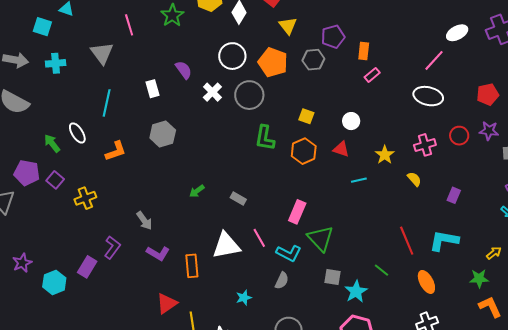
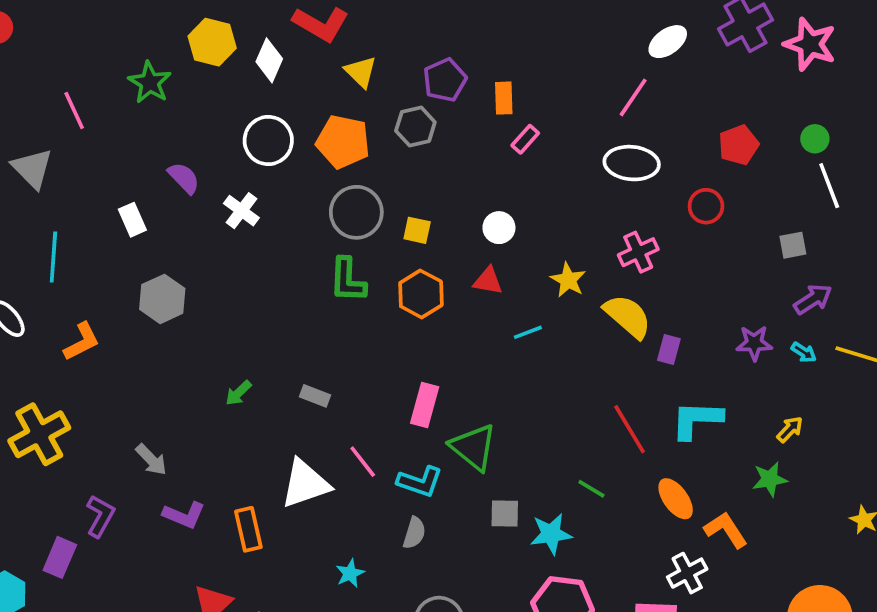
gray circle: (249, 95) -> (356, 212), moved
purple star: (489, 131) -> (754, 343), moved
red circle: (459, 136) -> (706, 206), moved
yellow semicircle: (414, 179) -> (628, 316), size x1.8
purple rectangle: (454, 195) -> (669, 350), moved
yellow cross: (85, 198) -> (39, 434), size x1.5
cyan star: (356, 291) -> (551, 534), turned 30
orange L-shape: (490, 307) -> (726, 530), moved

